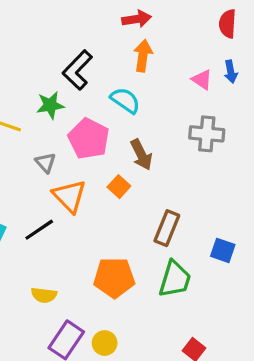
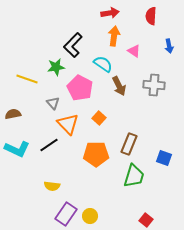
red semicircle: (228, 24) -> (151, 16), moved
pink triangle: (202, 80) -> (134, 51), moved
brown arrow: (141, 155) -> (119, 86), moved
orange pentagon: (114, 278) -> (96, 154), moved

